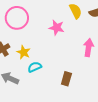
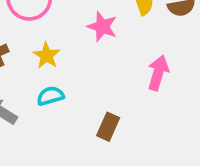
yellow star: (24, 52) -> (47, 55), moved

